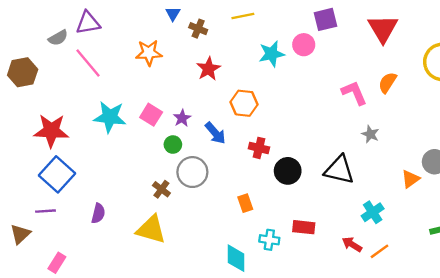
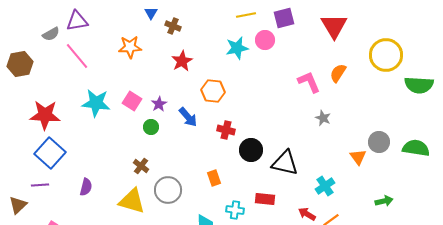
yellow line: (243, 16) -> (246, 15), moved
black triangle: (339, 170) -> (285, 163), moved
gray circle: (192, 172) -> (168, 190), moved
orange triangle: (410, 179) -> (358, 157), turned -30

